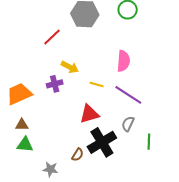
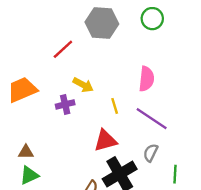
yellow line: (97, 85) -> (115, 106), turned 56
orange trapezoid: (19, 94) -> (22, 90), moved
green triangle: (25, 145) -> (29, 175), turned -30

